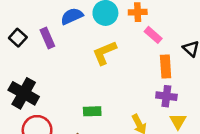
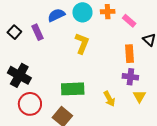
pink rectangle: (153, 35) -> (129, 21), moved
yellow L-shape: (104, 53) -> (82, 43), turned 135
green rectangle: (92, 111) -> (73, 89), size x1.6

